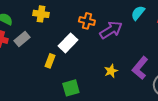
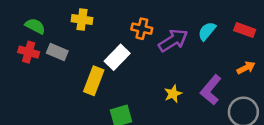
cyan semicircle: (138, 13) -> (207, 31), moved
gray rectangle: (22, 39) -> (57, 52), turned 63
yellow rectangle: (50, 61) -> (94, 81), size x1.5

